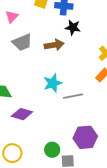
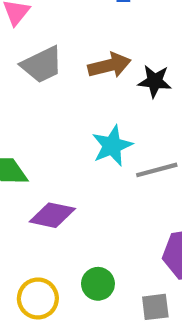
black star: (73, 27) -> (155, 81), moved
green circle: (52, 150) -> (98, 284), moved

